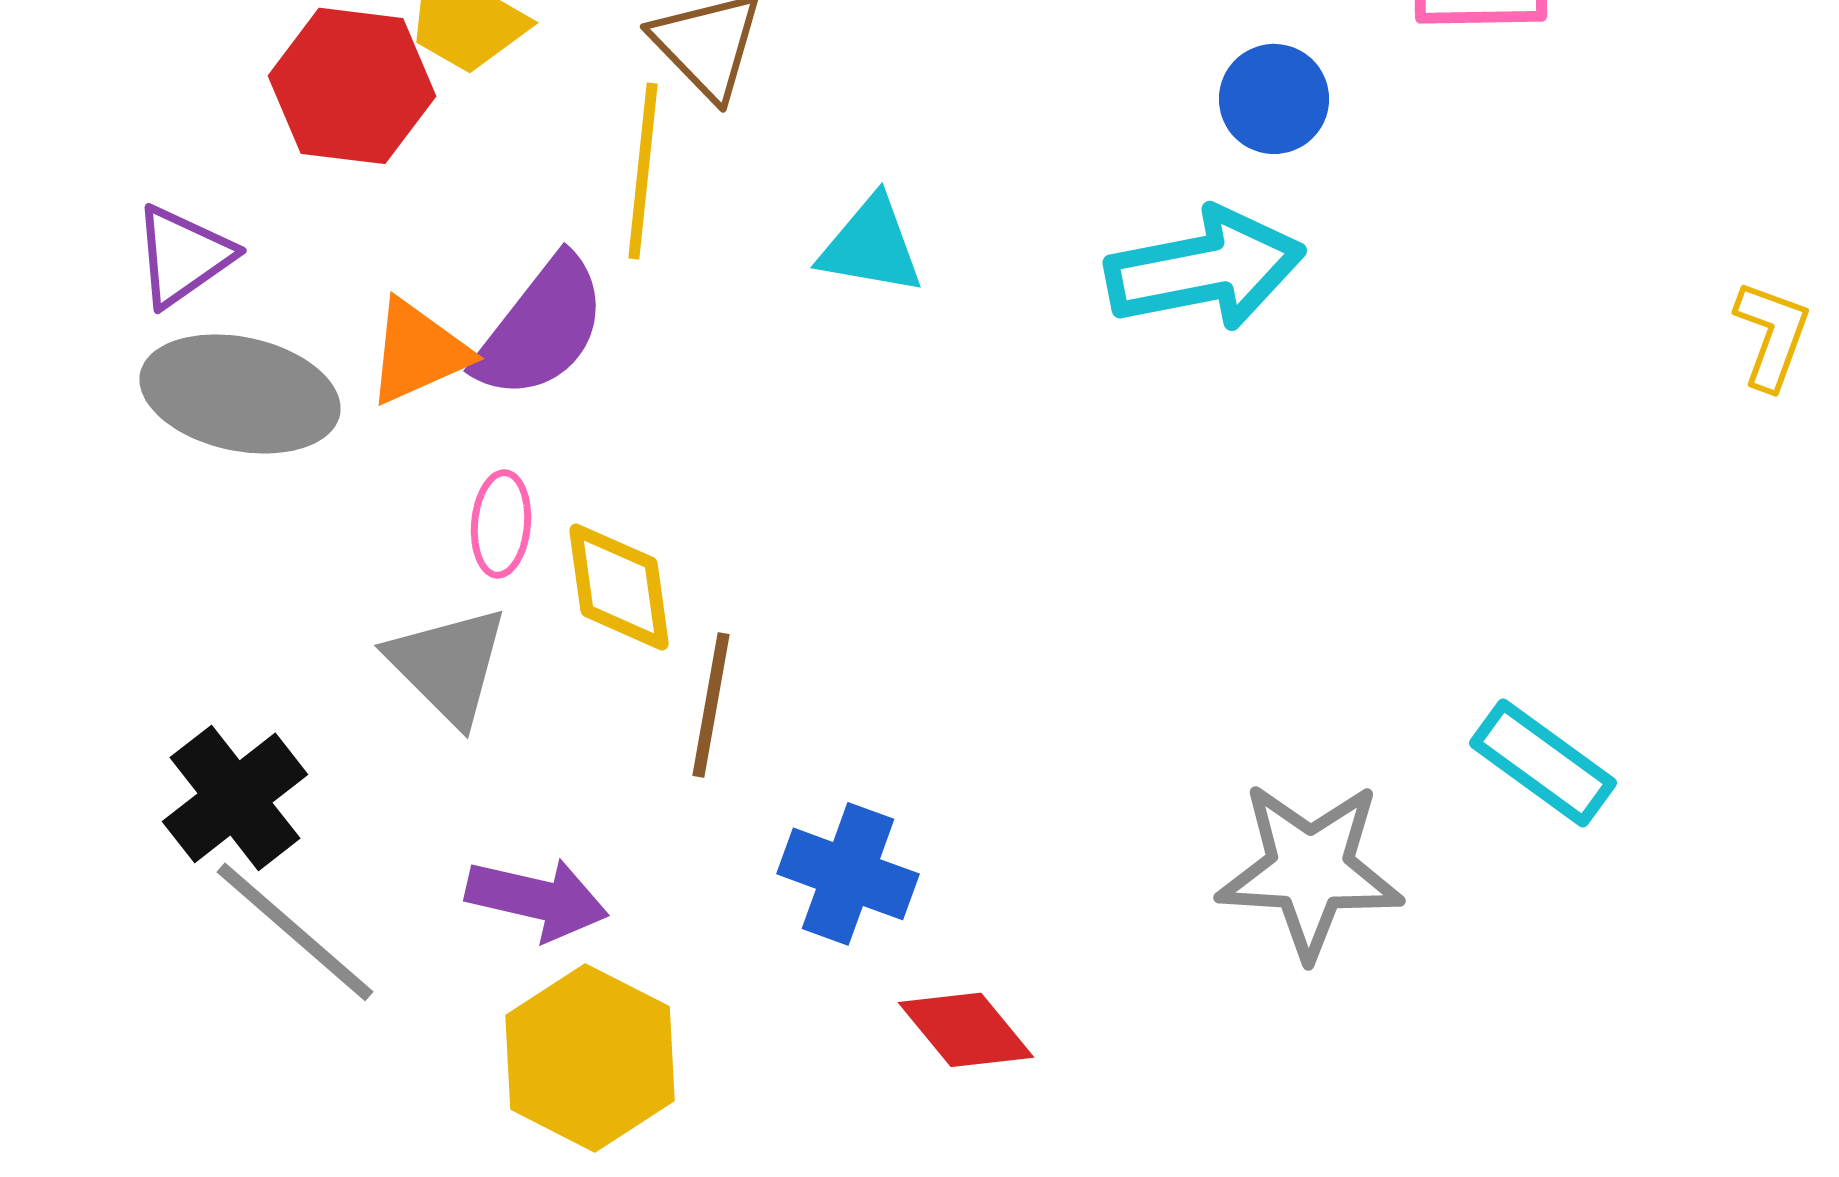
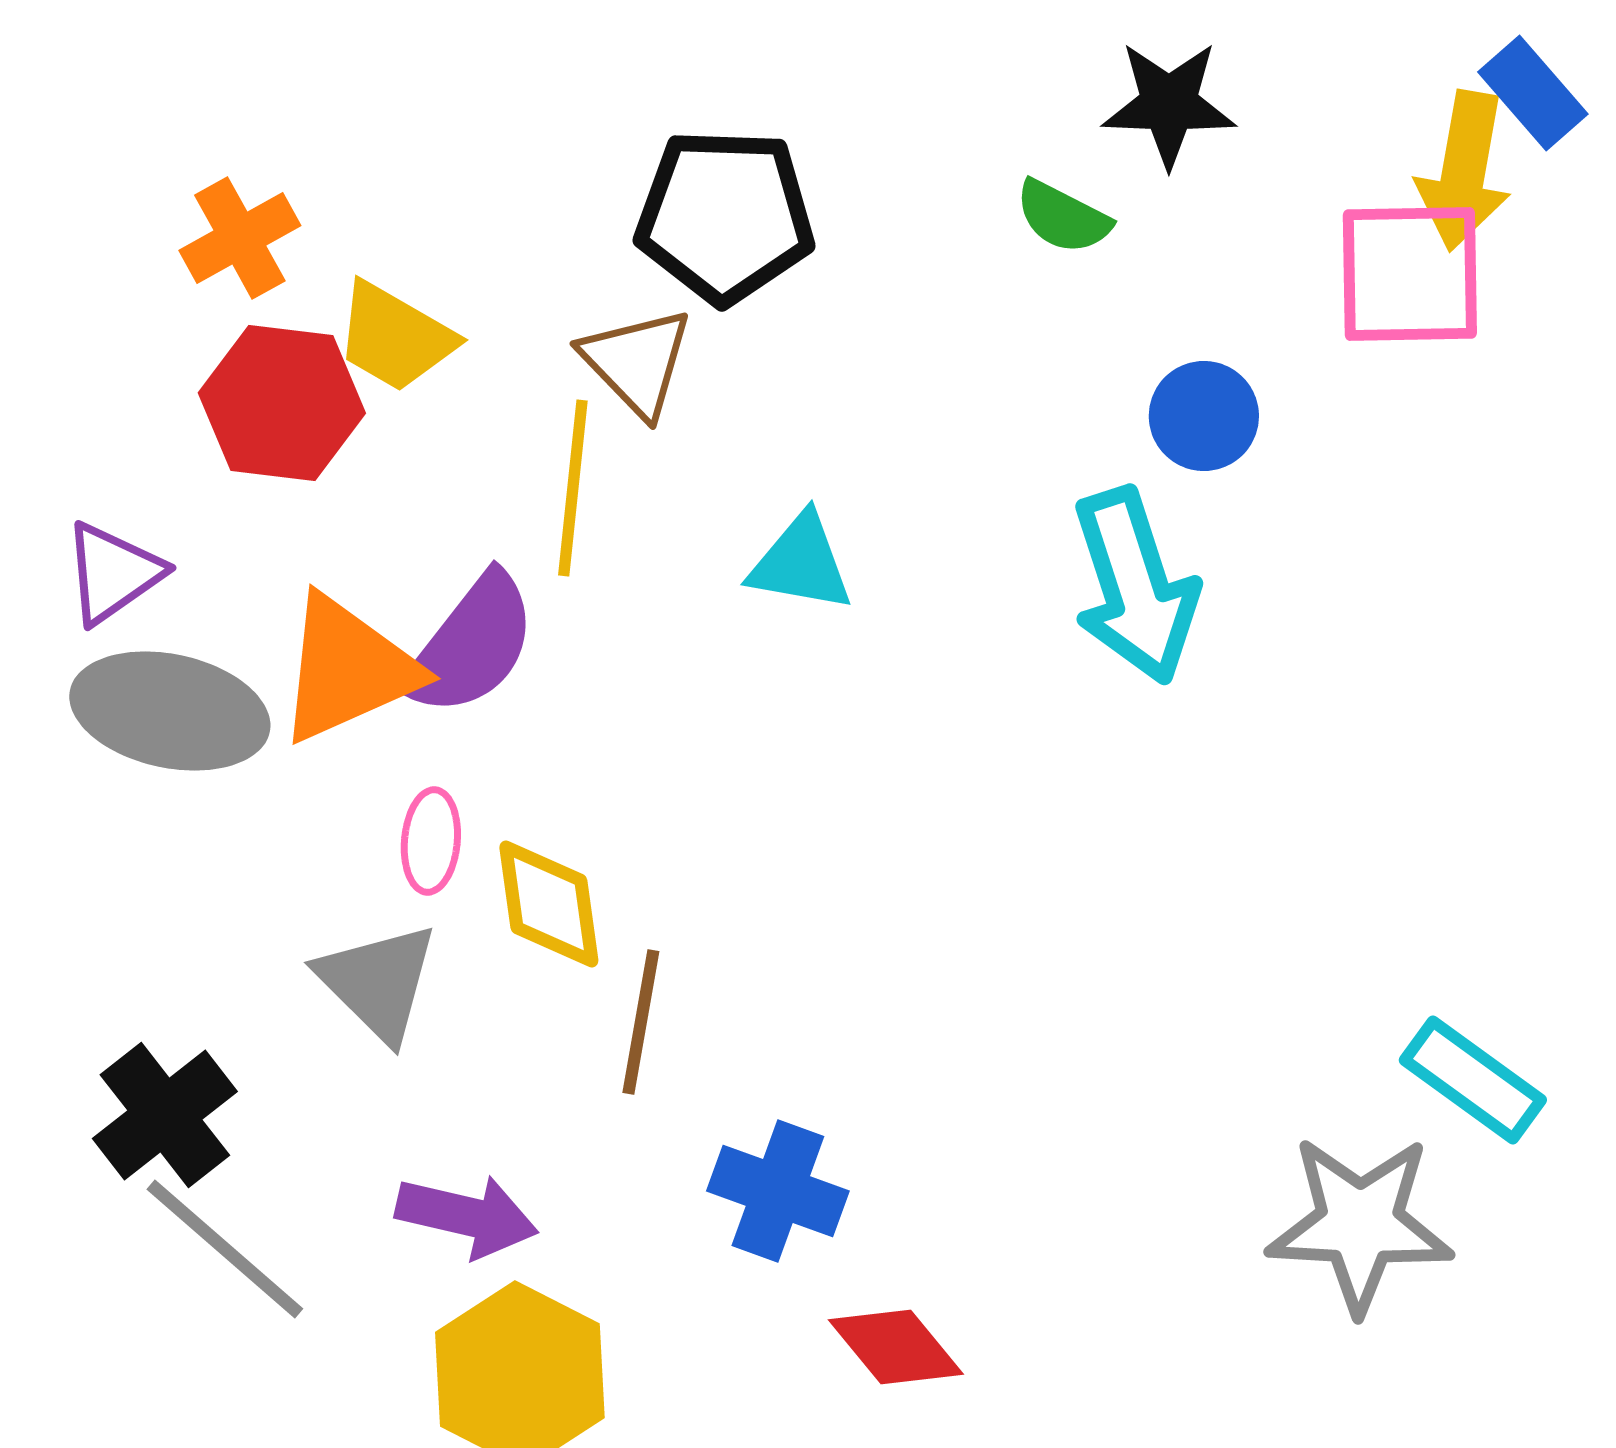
cyan arrow: (1205, 269) -> (1135, 586), turned 83
orange triangle: (418, 352) -> (348, 669), size x1.4
gray star: (1310, 870) -> (1360, 1224), moved

